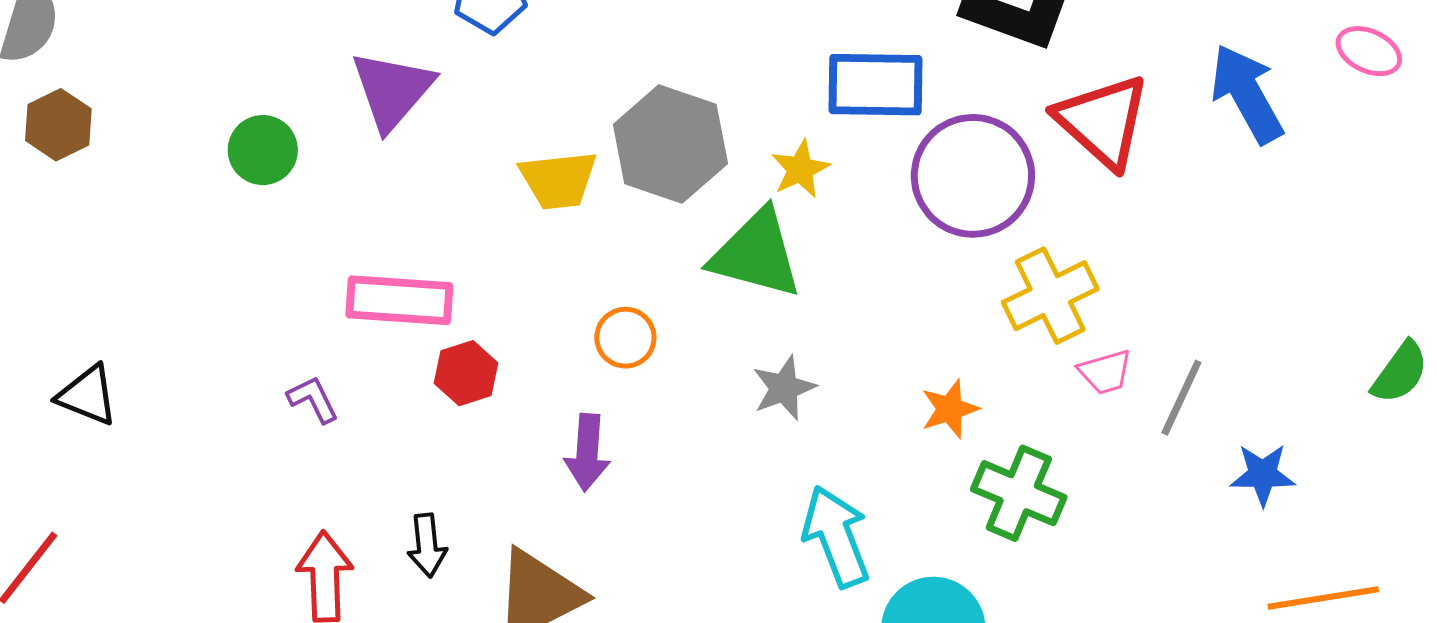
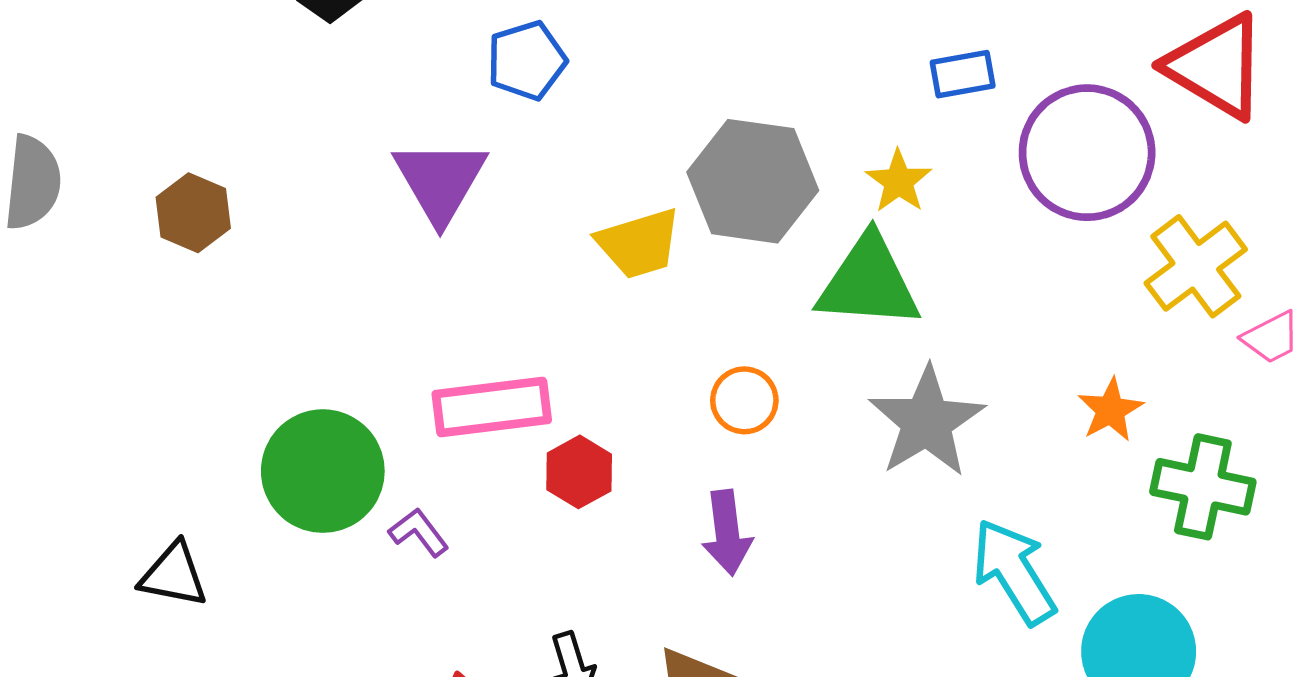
blue rectangle: (876, 85) -> (963, 74), size x0.6
brown hexagon: (58, 125) -> (193, 213), moved
green circle: (263, 150) -> (323, 471), moved, size x1.6
gray star: (784, 388) -> (927, 422), size x1.6

